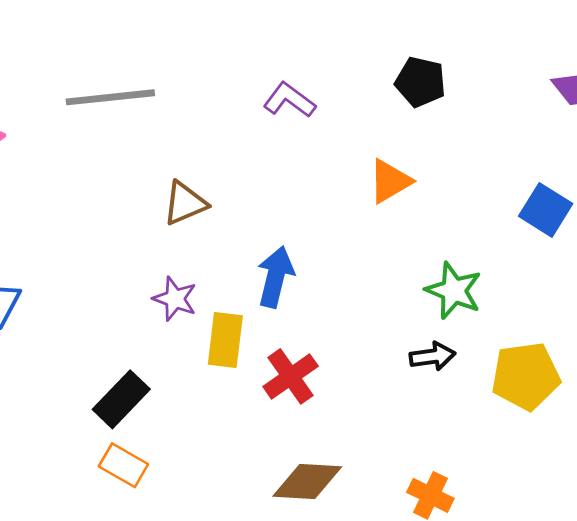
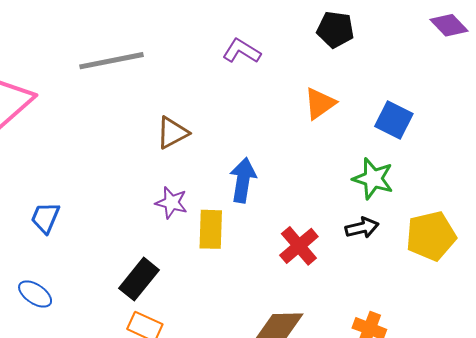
blue square: (546, 210) -> (394, 120), moved
red cross: (291, 376) -> (299, 246), moved

